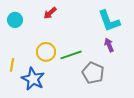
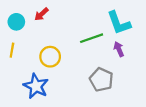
red arrow: (50, 13) -> (41, 14), moved
green line: (71, 55) -> (92, 38), moved
yellow line: (12, 65) -> (12, 50), moved

